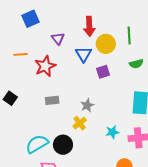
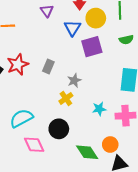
red star: (45, 66) -> (18, 64), moved
purple square: (103, 72) -> (92, 47), size x1.5
gray rectangle: (52, 100) -> (48, 66), moved, turned -64
black circle: (63, 145) -> (59, 129), moved

